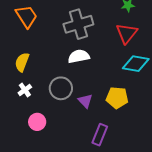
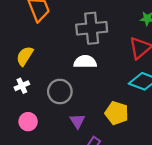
purple triangle: (85, 101) -> (77, 121), moved

